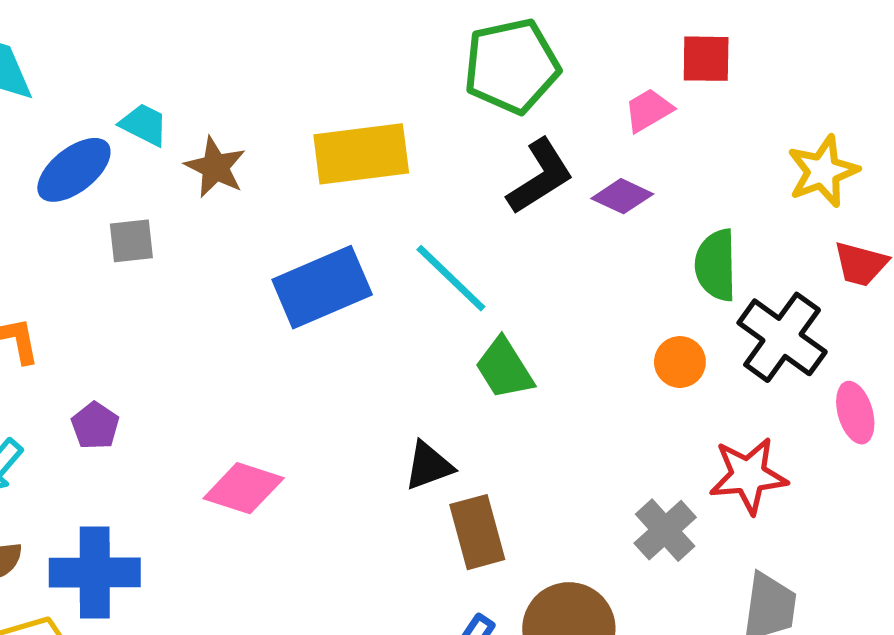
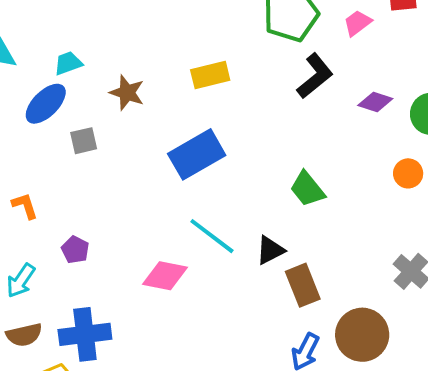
pink trapezoid: (649, 110) -> (357, 23), moved
cyan trapezoid: (144, 125) -> (68, 63), moved, turned -40
yellow rectangle: (361, 154) -> (210, 75), size x0.7
purple diamond: (622, 196) -> (375, 102), moved
cyan line: (451, 278) -> (212, 236), moved

